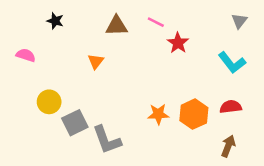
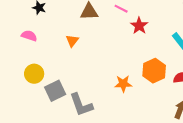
pink semicircle: (26, 55) -> (29, 36), moved
orange hexagon: (194, 114) -> (154, 71), moved

